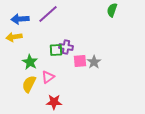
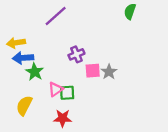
blue arrow: (20, 19) -> (23, 58), moved
purple cross: (66, 47) -> (76, 54), turned -32
green square: (56, 50) -> (67, 93), moved
yellow semicircle: (29, 84) -> (24, 105), moved

